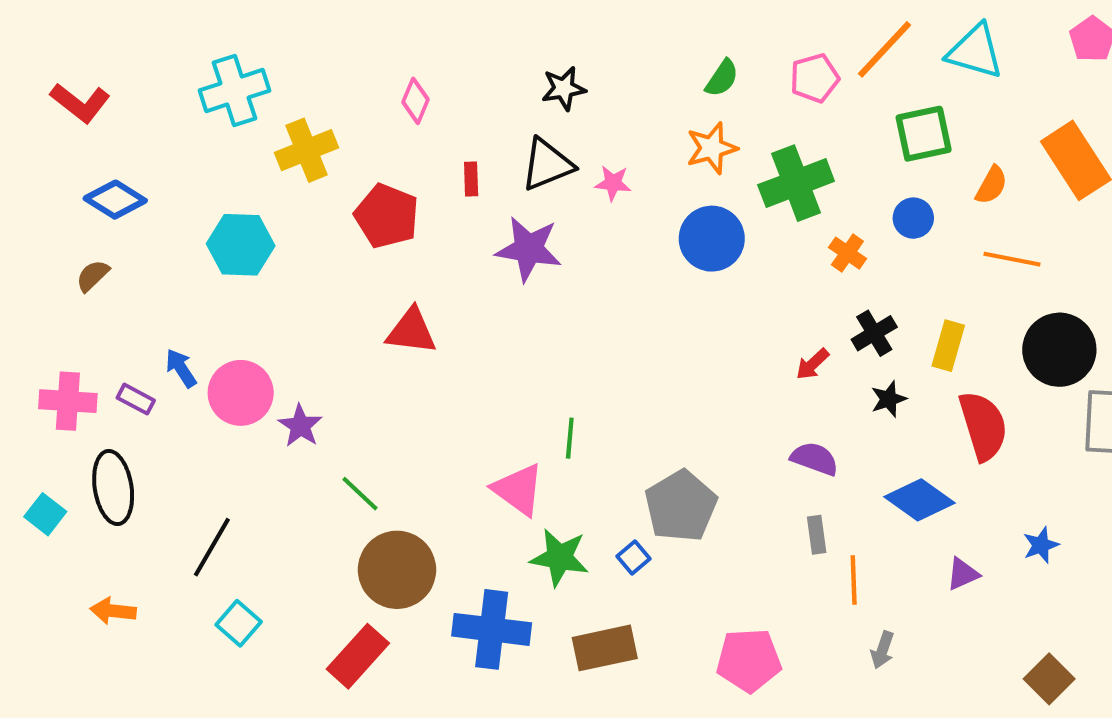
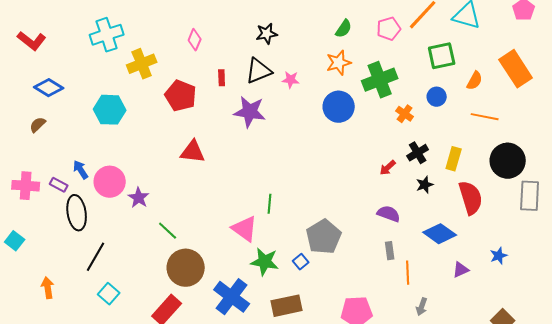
black ellipse: (113, 488) -> (77, 213), moved
orange arrow: (113, 611) -> (48, 288), turned 75
blue cross: (492, 629) -> (232, 297), turned 30

